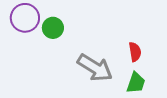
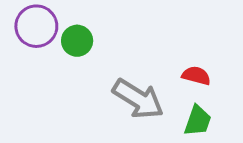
red semicircle: (135, 52) -> (196, 76), turned -66

